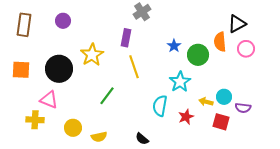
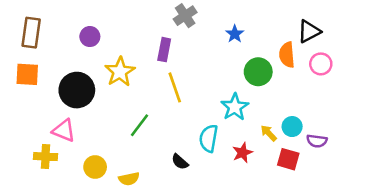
purple circle: (63, 21) -> (90, 37), moved
blue star: (174, 46) -> (235, 34), moved
orange square: (21, 70) -> (27, 74), moved
yellow arrow: (206, 102) -> (269, 133), turned 32
black semicircle: (142, 139) -> (180, 162), moved

